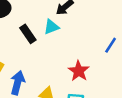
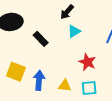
cyan triangle: (51, 27) -> (74, 31), moved

